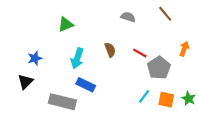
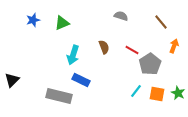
brown line: (165, 14) -> (161, 22), moved
blue star: (35, 58) -> (33, 20), moved
black triangle: (25, 82) -> (12, 80), moved

